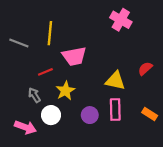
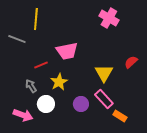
yellow line: (50, 33) -> (36, 19), moved
yellow triangle: (115, 81) -> (104, 73), turned 48
pink rectangle: (115, 110) -> (104, 99), turned -42
orange rectangle: (150, 114) -> (120, 116), moved

